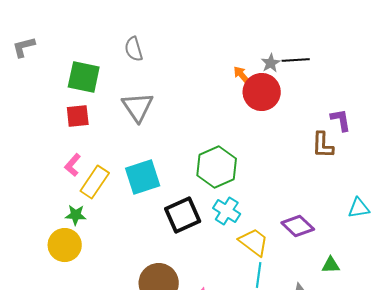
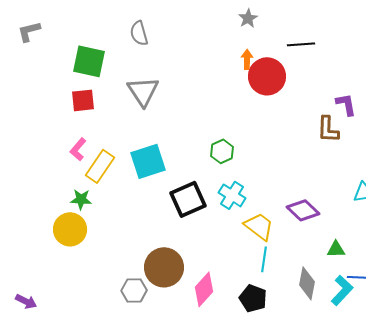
gray star: (271, 63) -> (248, 18), moved
orange arrow: (242, 75) -> (247, 59), turned 42
green hexagon: (217, 167) -> (222, 151), size x0.6

